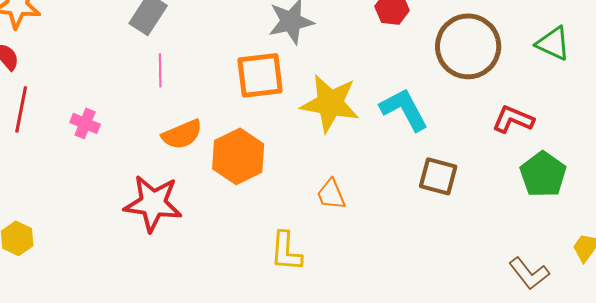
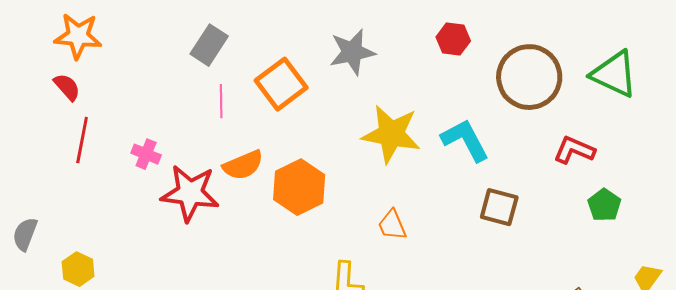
green triangle: (553, 43) -> (614, 74), size x1.4
orange square: (260, 75) -> (281, 84), moved, turned -30
green pentagon: (543, 174) -> (604, 205), size x0.7
red star: (153, 203) -> (190, 193), moved

